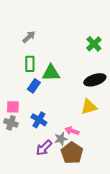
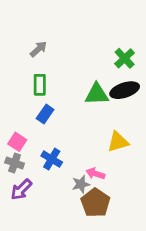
green triangle: (51, 73) -> (97, 94), moved
black ellipse: (95, 80) -> (125, 90), moved
pink square: (13, 107) -> (17, 142), turned 32
purple arrow: (44, 148) -> (21, 190), moved

